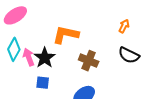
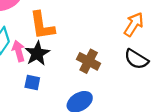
orange arrow: (124, 26) -> (134, 24), size x1.5
orange L-shape: (66, 35) -> (42, 26), moved, turned -116

